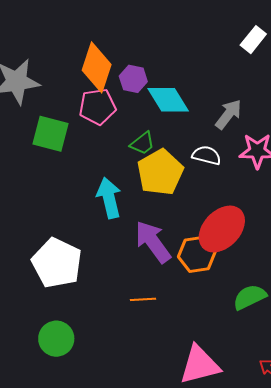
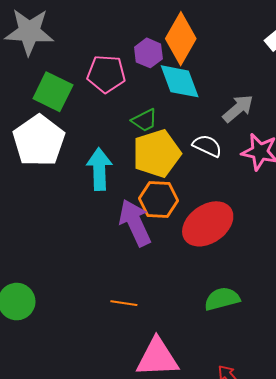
orange diamond: (97, 67) -> (181, 39), moved
orange hexagon: (197, 254) -> (158, 199), moved
white pentagon: (57, 263) -> (39, 141), moved
orange line: (143, 299) -> (124, 303), moved

